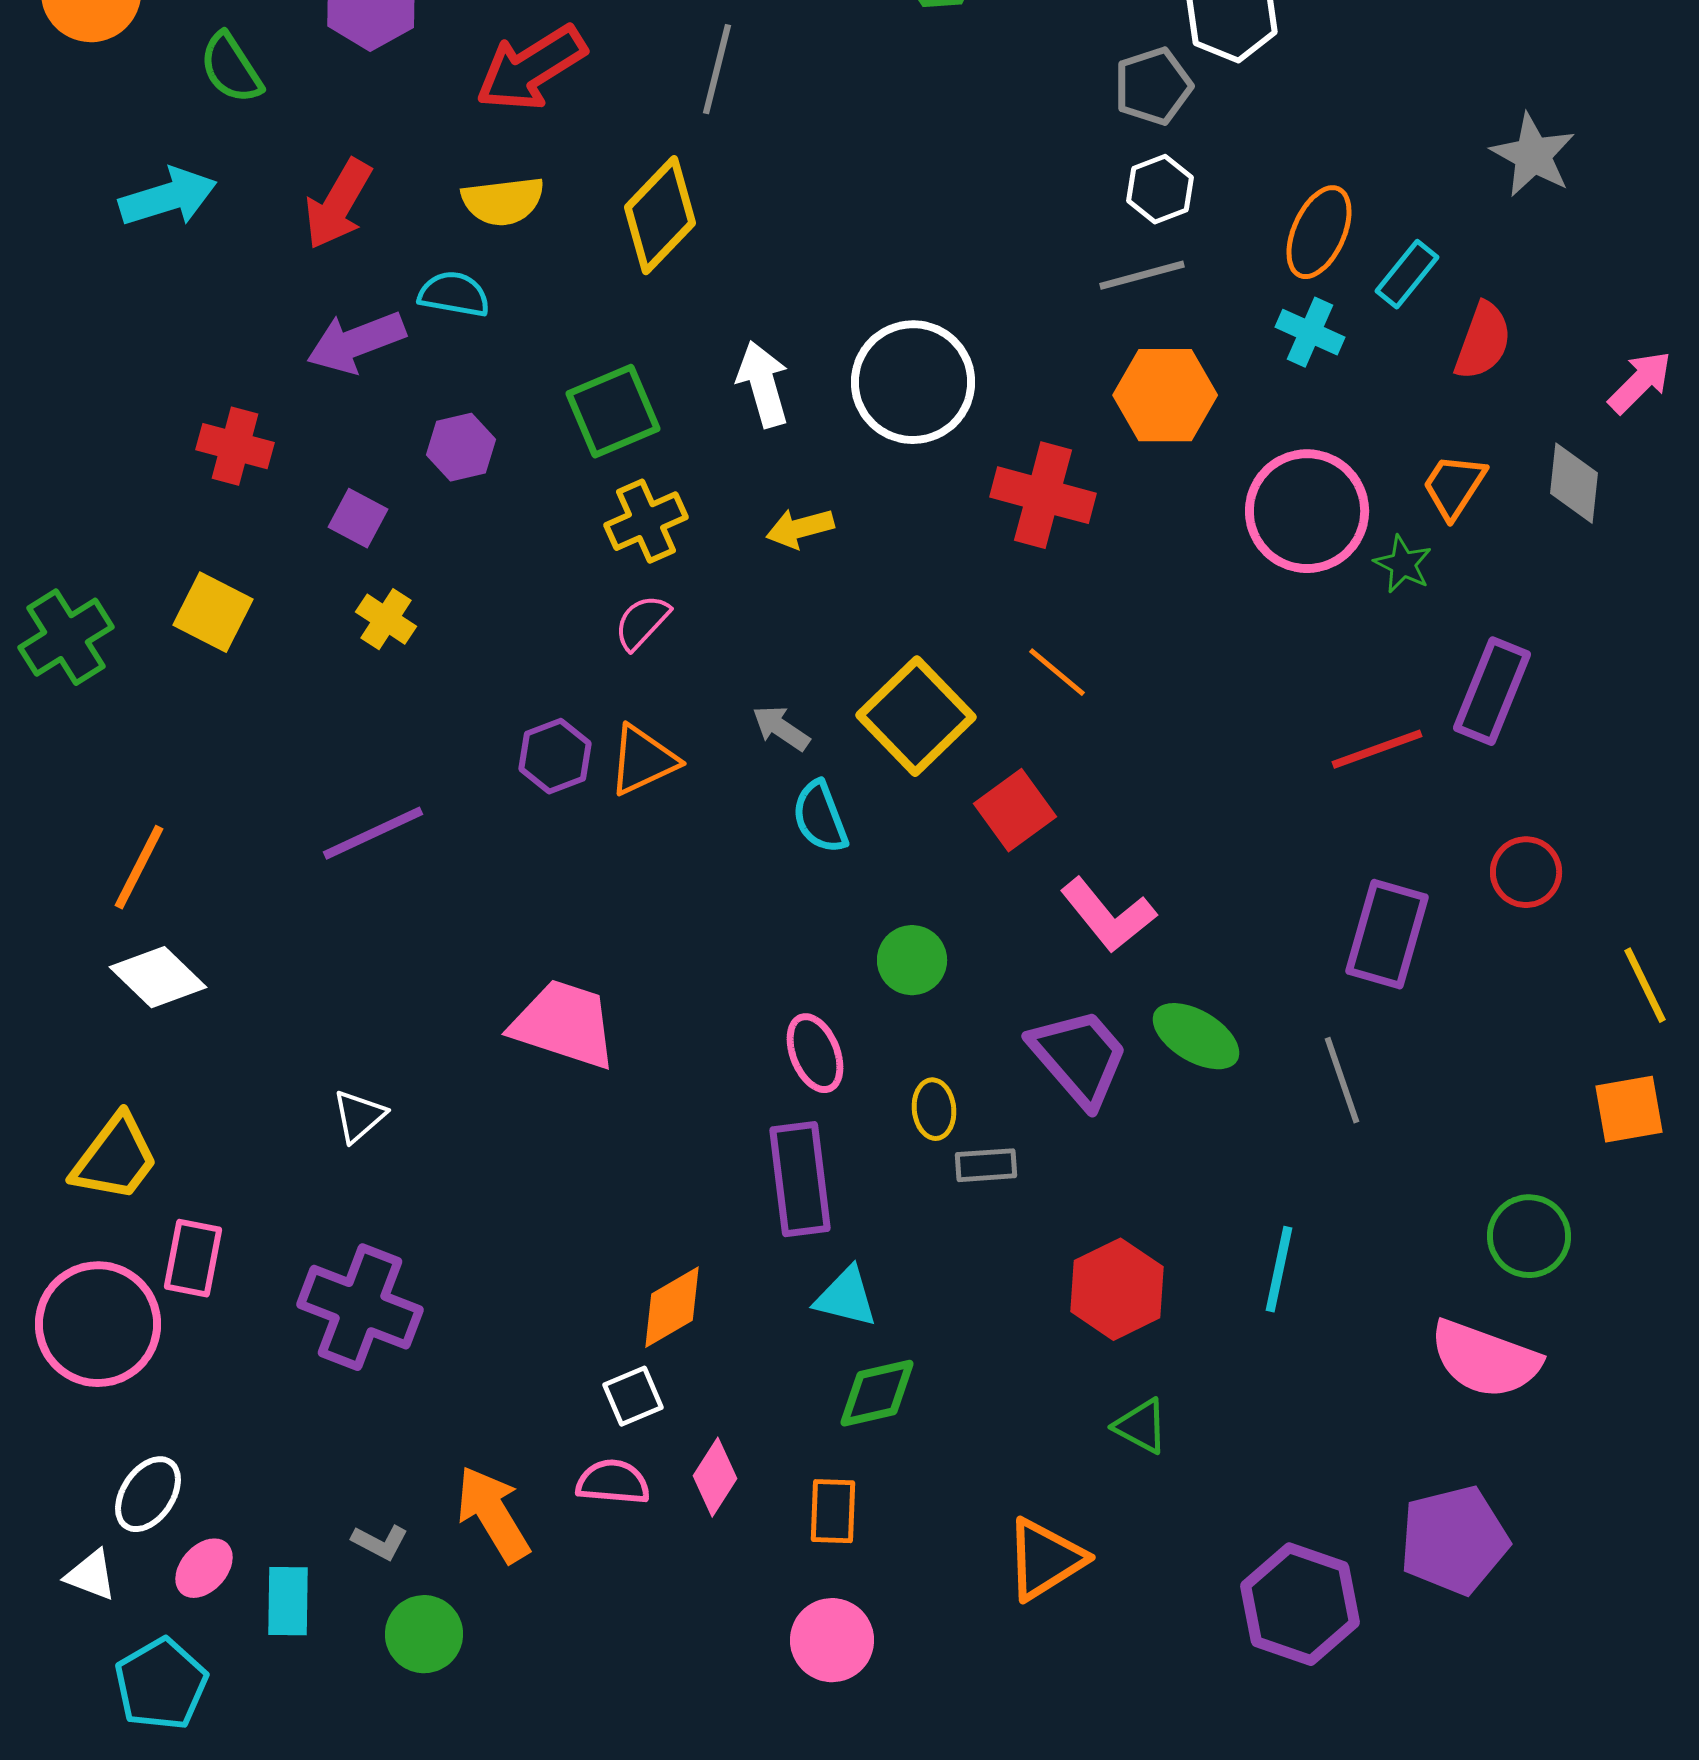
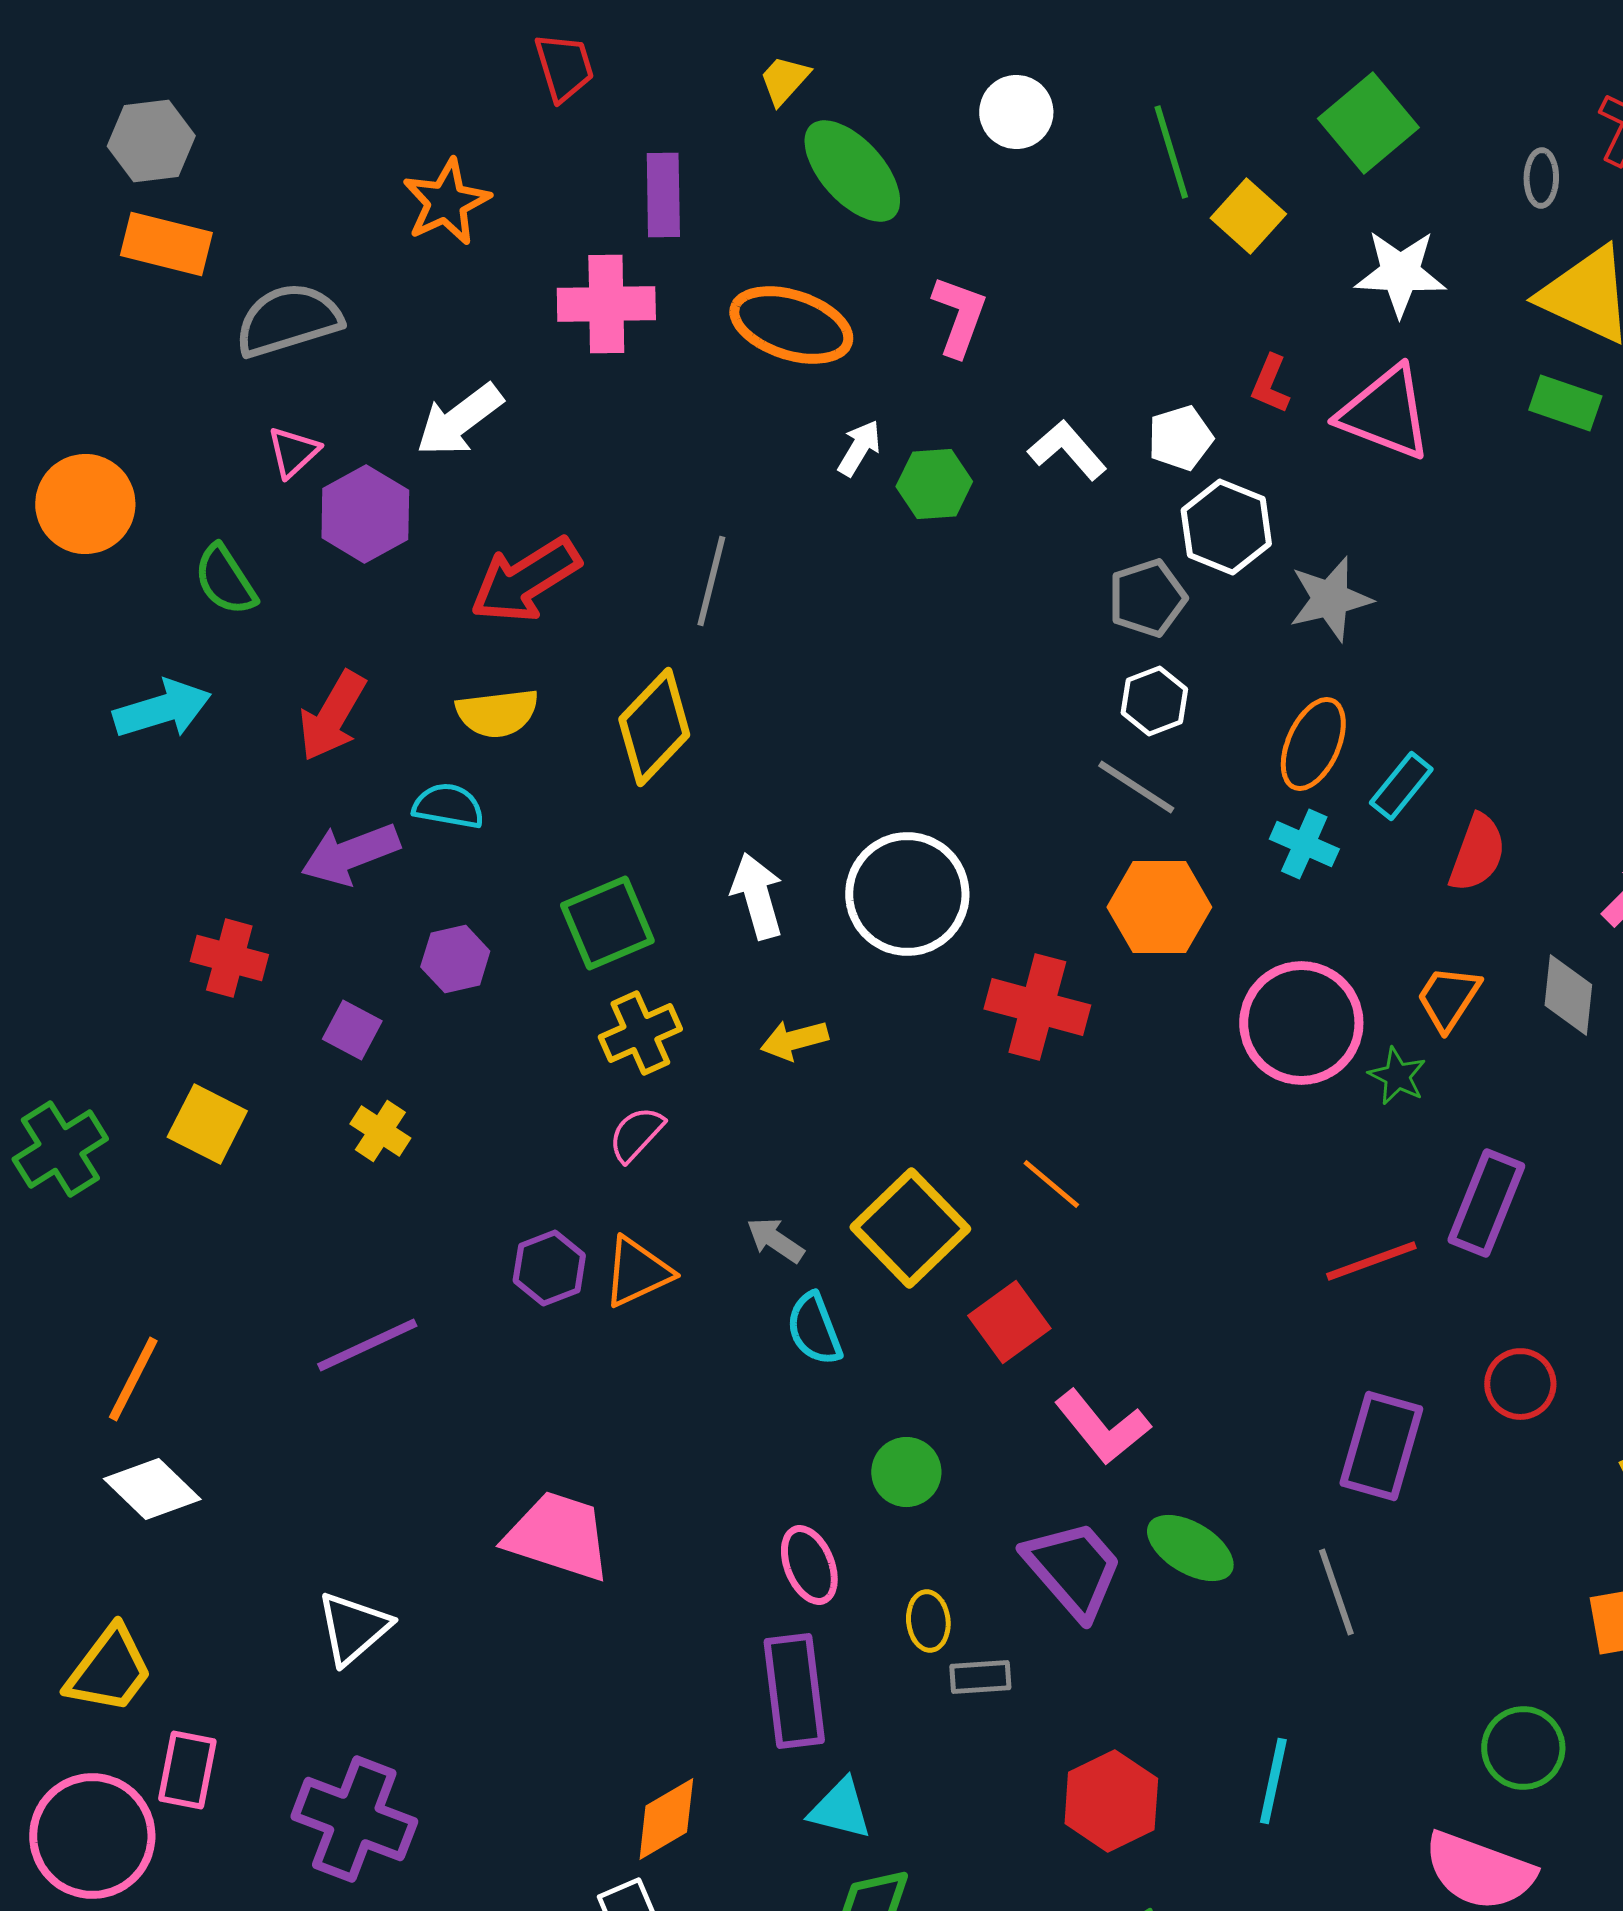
gray star: (1533, 155) -> (1330, 599), moved, turned 30
gray line: (1142, 275) -> (1136, 787), turned 48
white triangle: (359, 1116) -> (353, 1628), size x1.4

